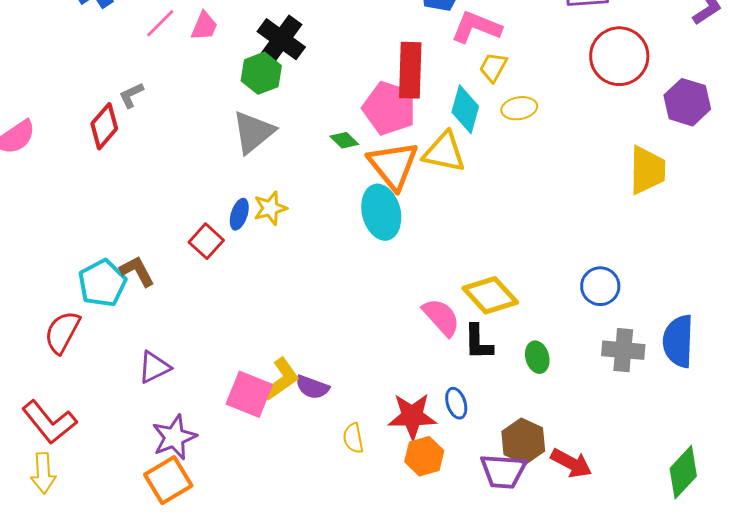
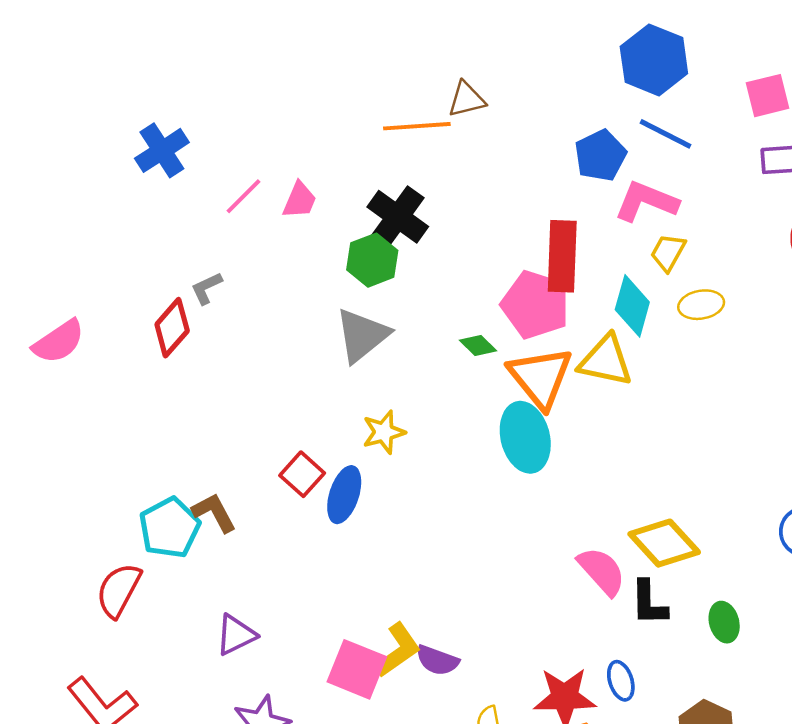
blue ellipse: (239, 214) -> (344, 495), moved, size x1.4

